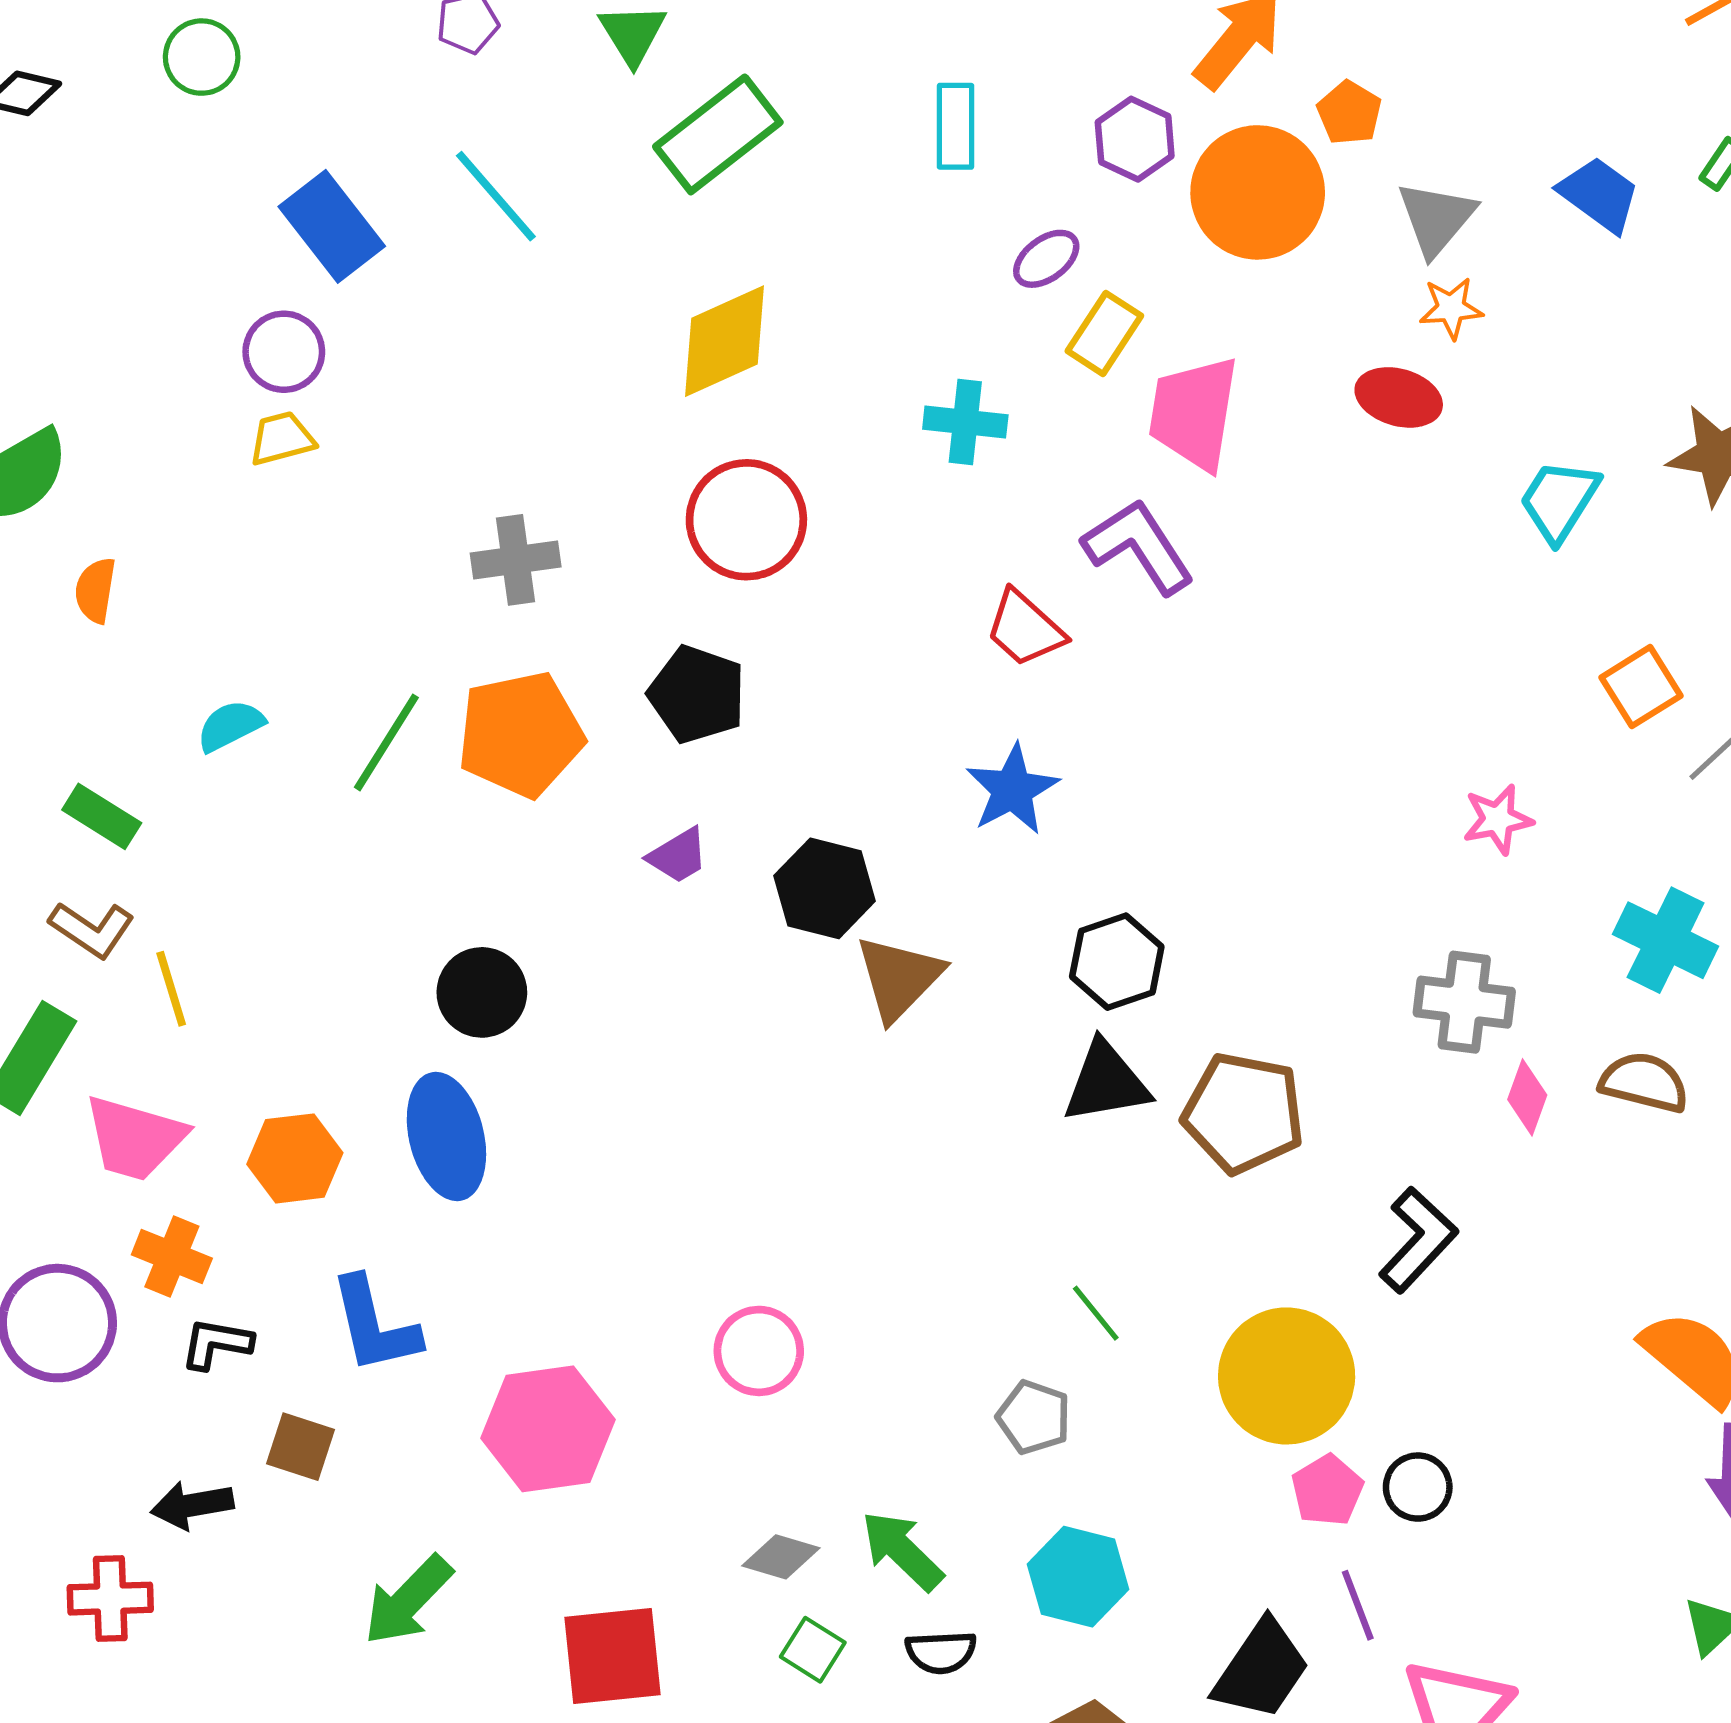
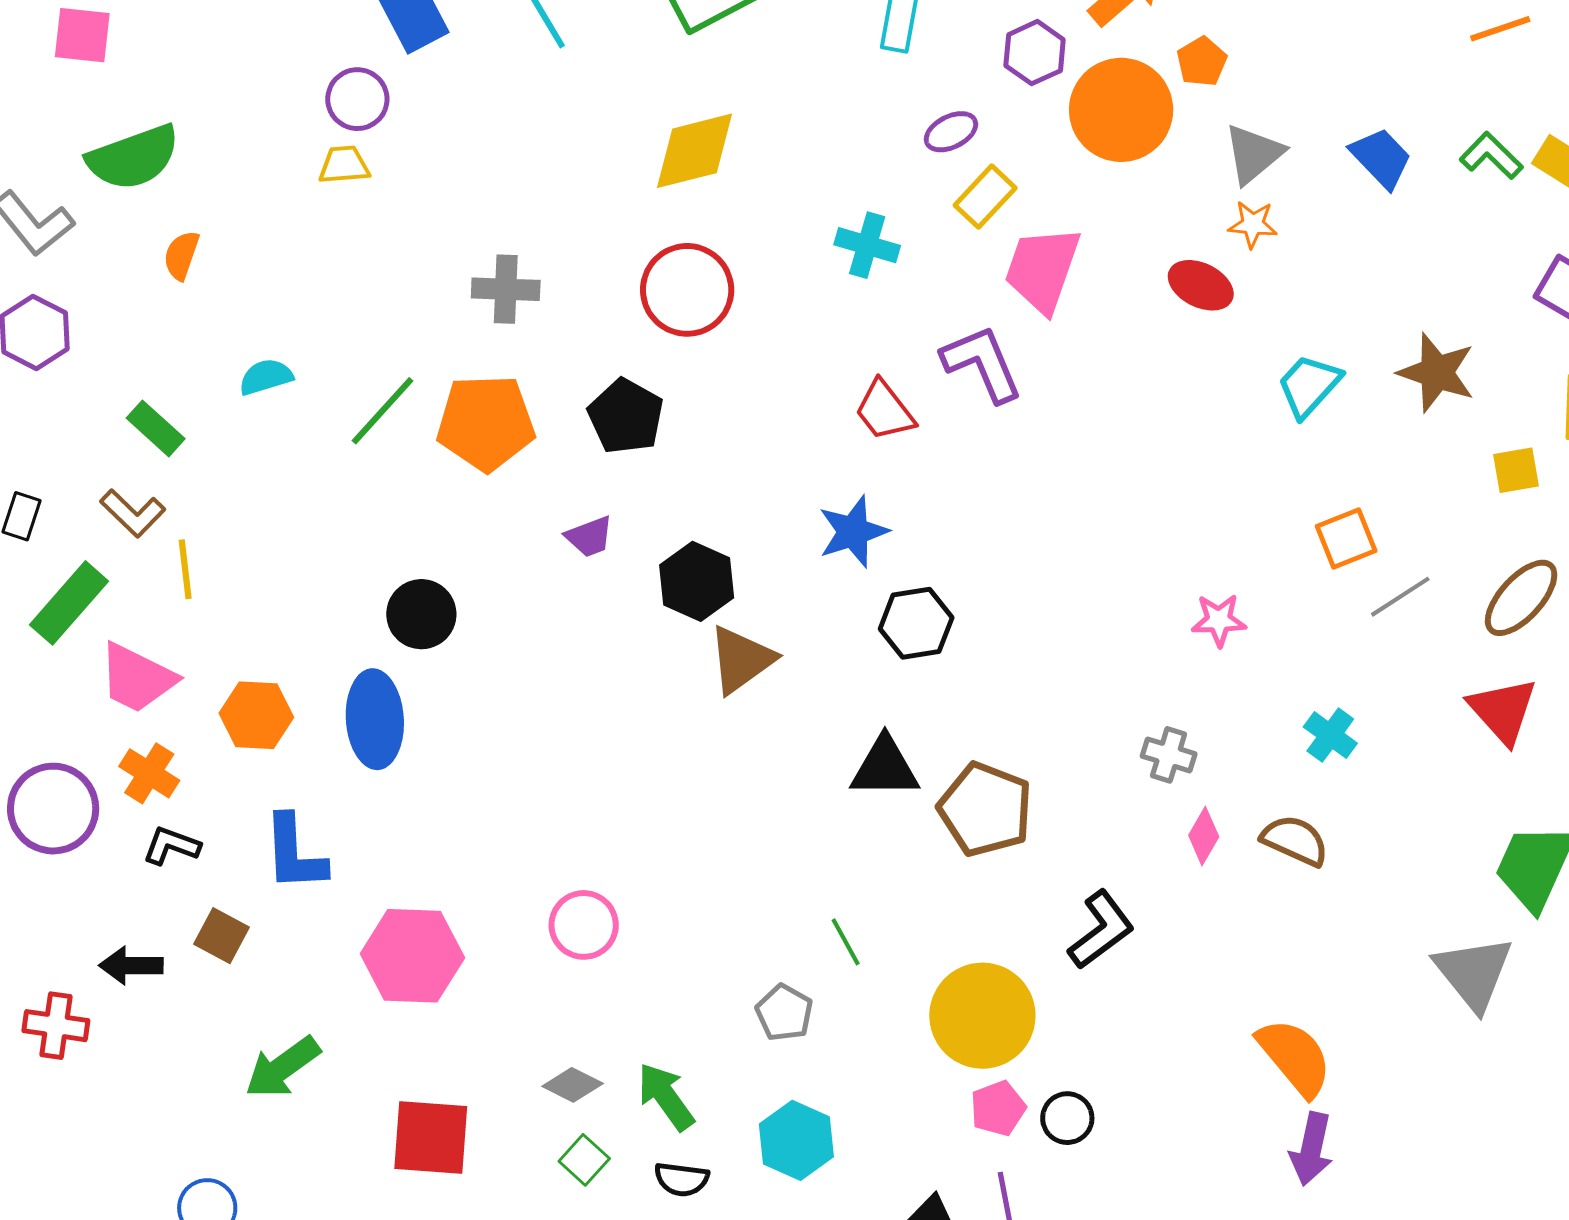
cyan cross: (1666, 940) -> (1330, 735), size x0.7
black hexagon: (1117, 962) -> (916, 623), moved
gray cross: (1464, 1002) -> (1169, 755), size x0.7

